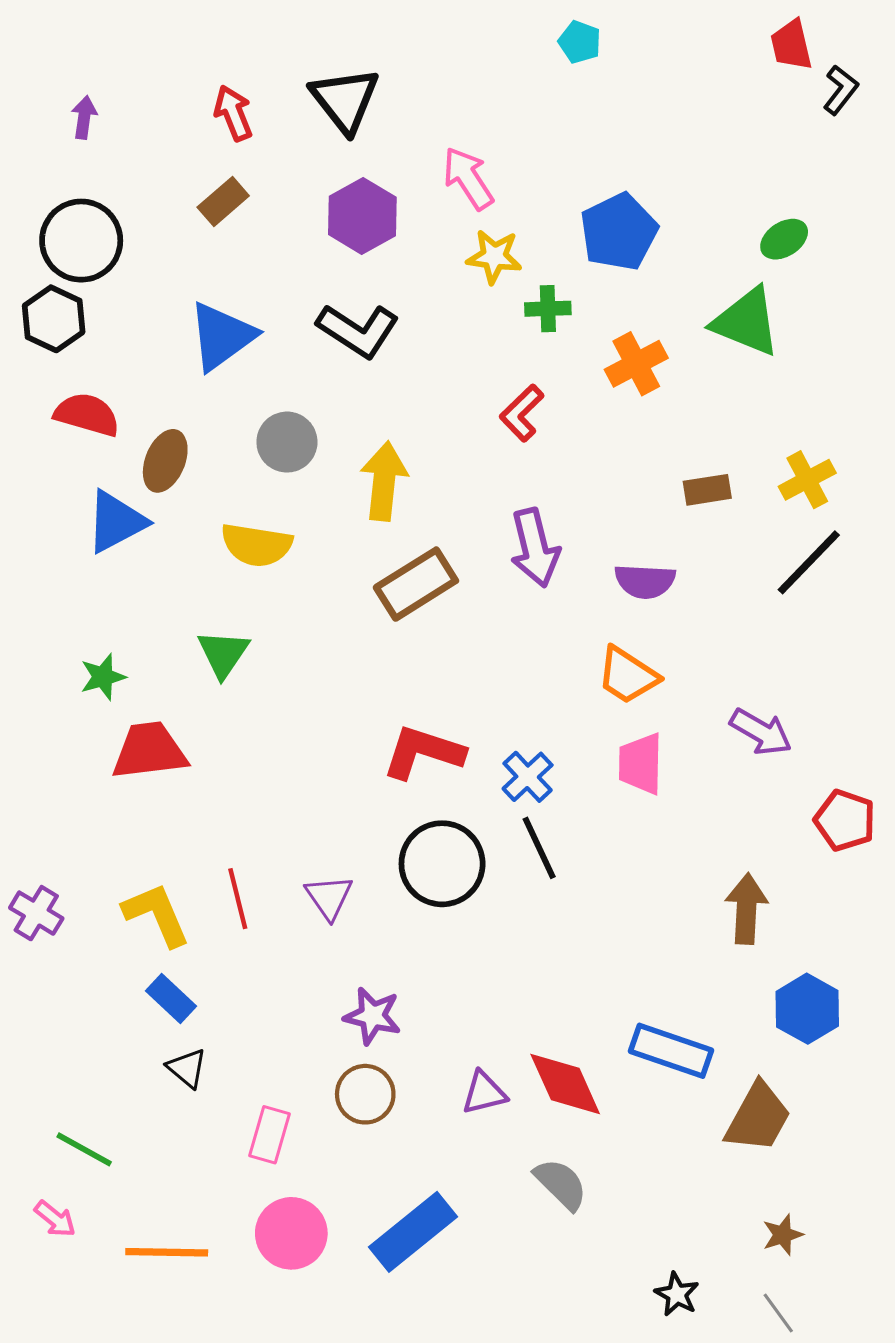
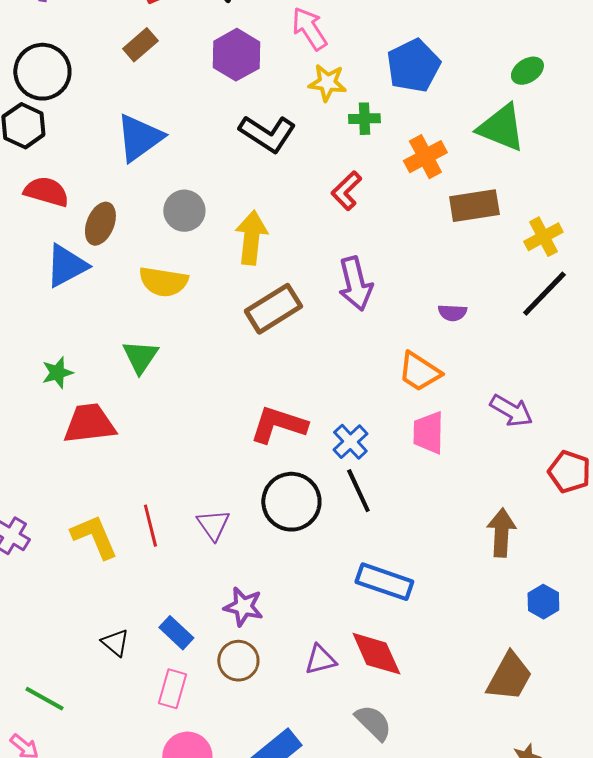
black L-shape: (358, 330) -> (267, 134), moved
brown rectangle: (707, 490) -> (474, 206), moved, size x1.5
purple semicircle: (645, 581) -> (452, 313), moved, size x0.7
blue rectangle: (171, 999) -> (176, 633), moved
blue hexagon: (807, 1009) -> (543, 602), size x0.7
blue rectangle: (671, 1051) -> (384, 582), moved

